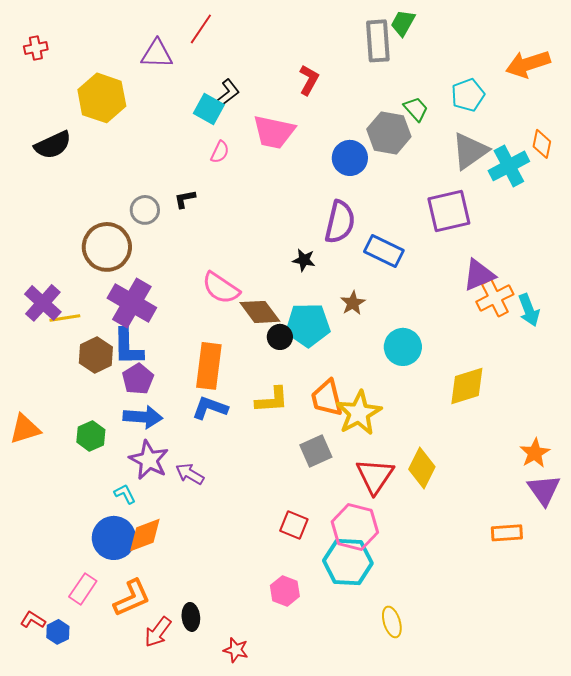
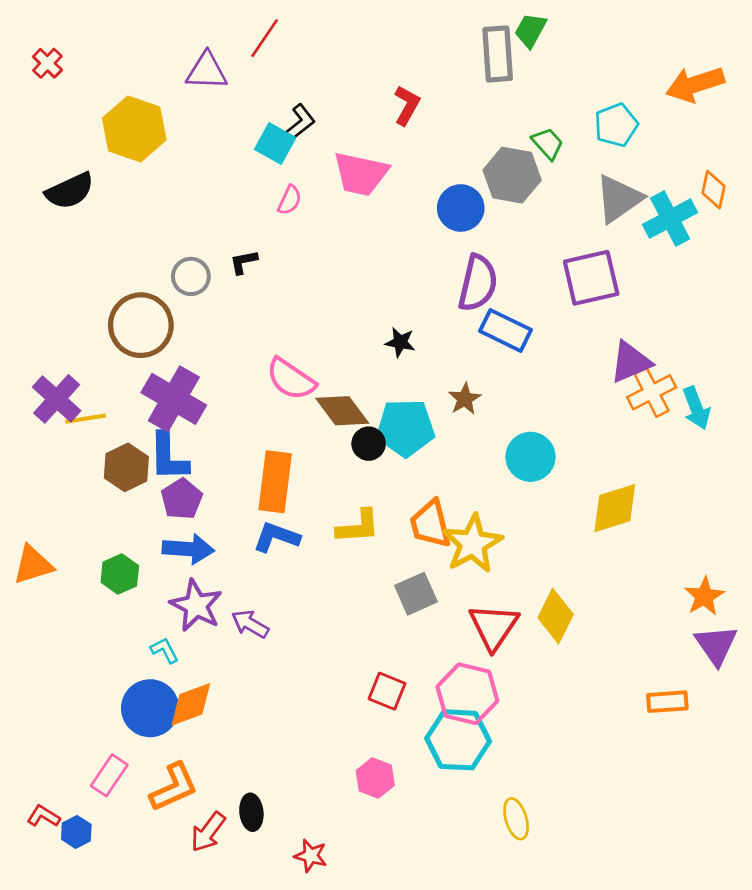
red cross: (36, 48) -> (47, 63), turned -35
purple semicircle: (340, 222) -> (478, 283), moved

